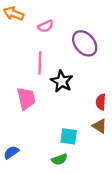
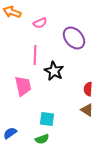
cyan square: (69, 136) -> (47, 119), moved
green semicircle: (59, 159) -> (42, 139), moved

